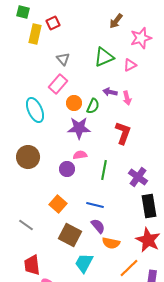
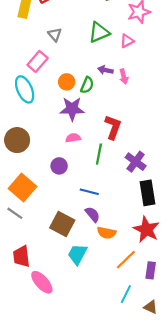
pink rectangle: (58, 84) -> (38, 61), moved
red L-shape: (123, 133) -> (113, 127), moved
purple circle: (67, 169) -> (59, 166), moved
orange square: (58, 204) -> (22, 187), moved, size x1.4

